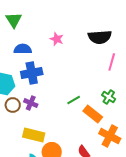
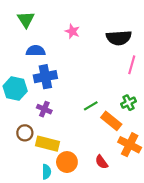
pink star: (57, 39) -> (72, 31), moved
green cross: (109, 97) -> (129, 103), turned 32
brown circle: (13, 105) -> (25, 133), moved

